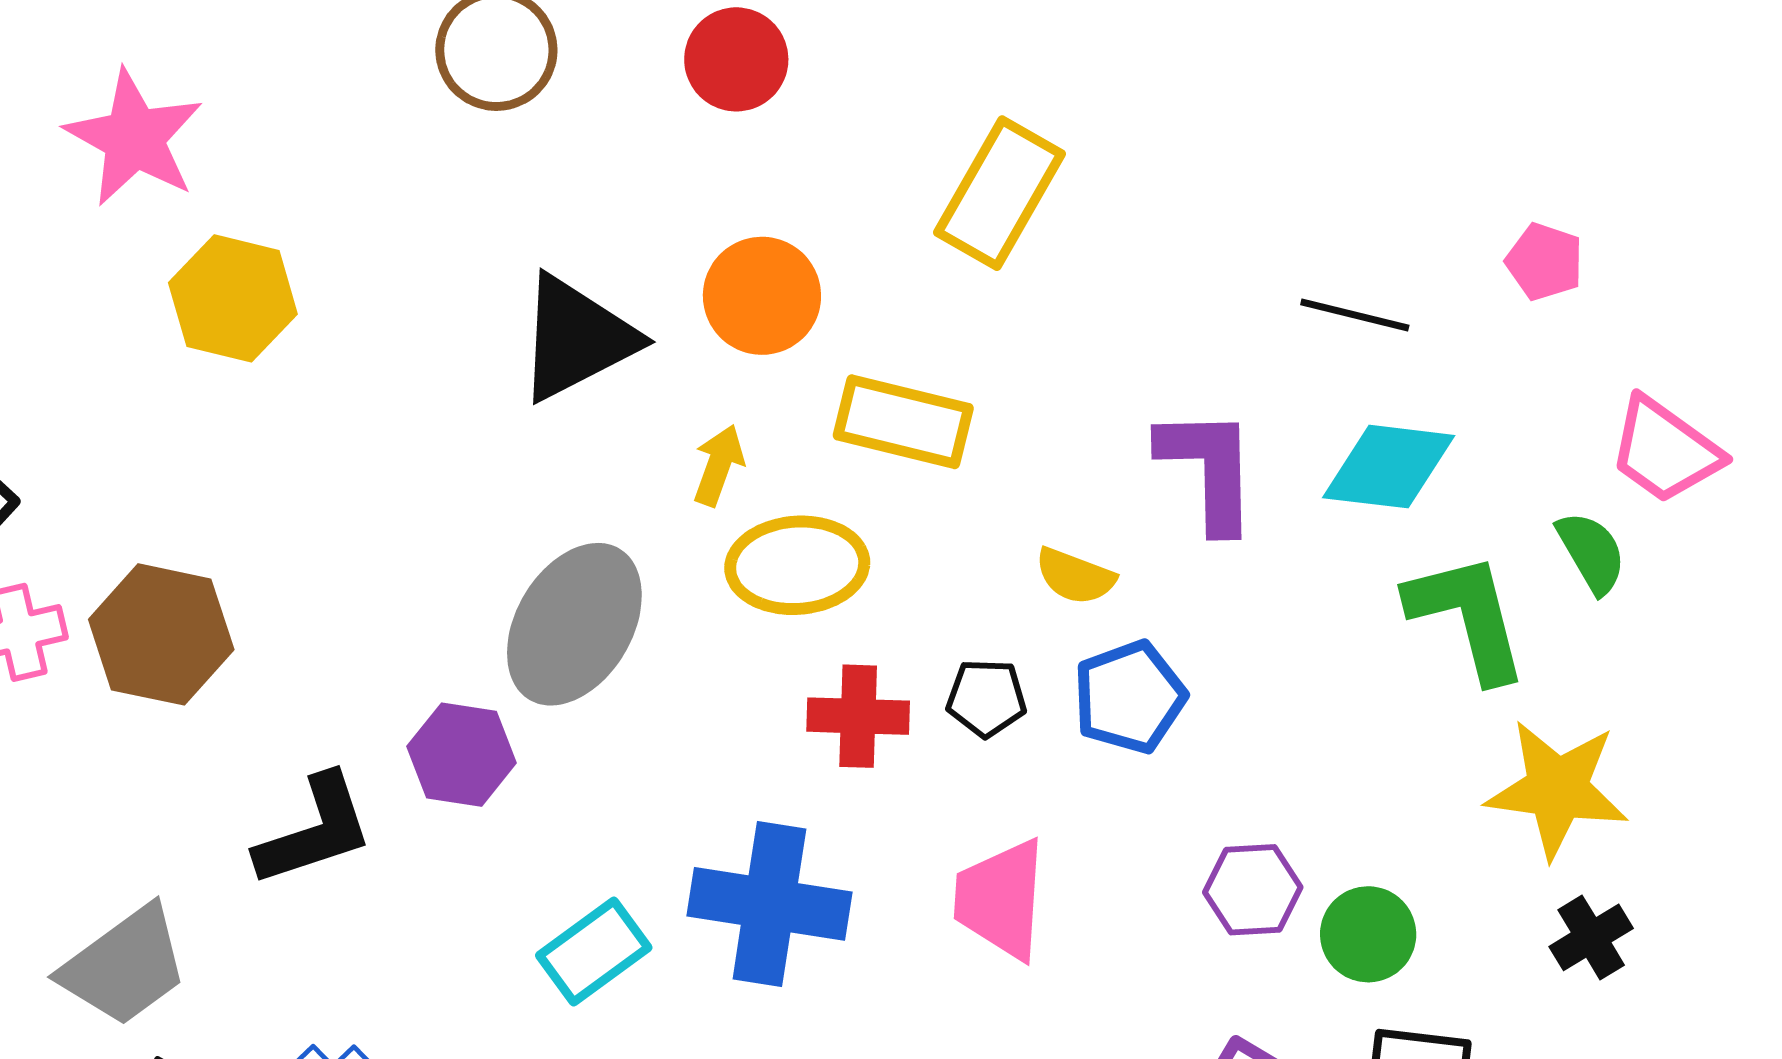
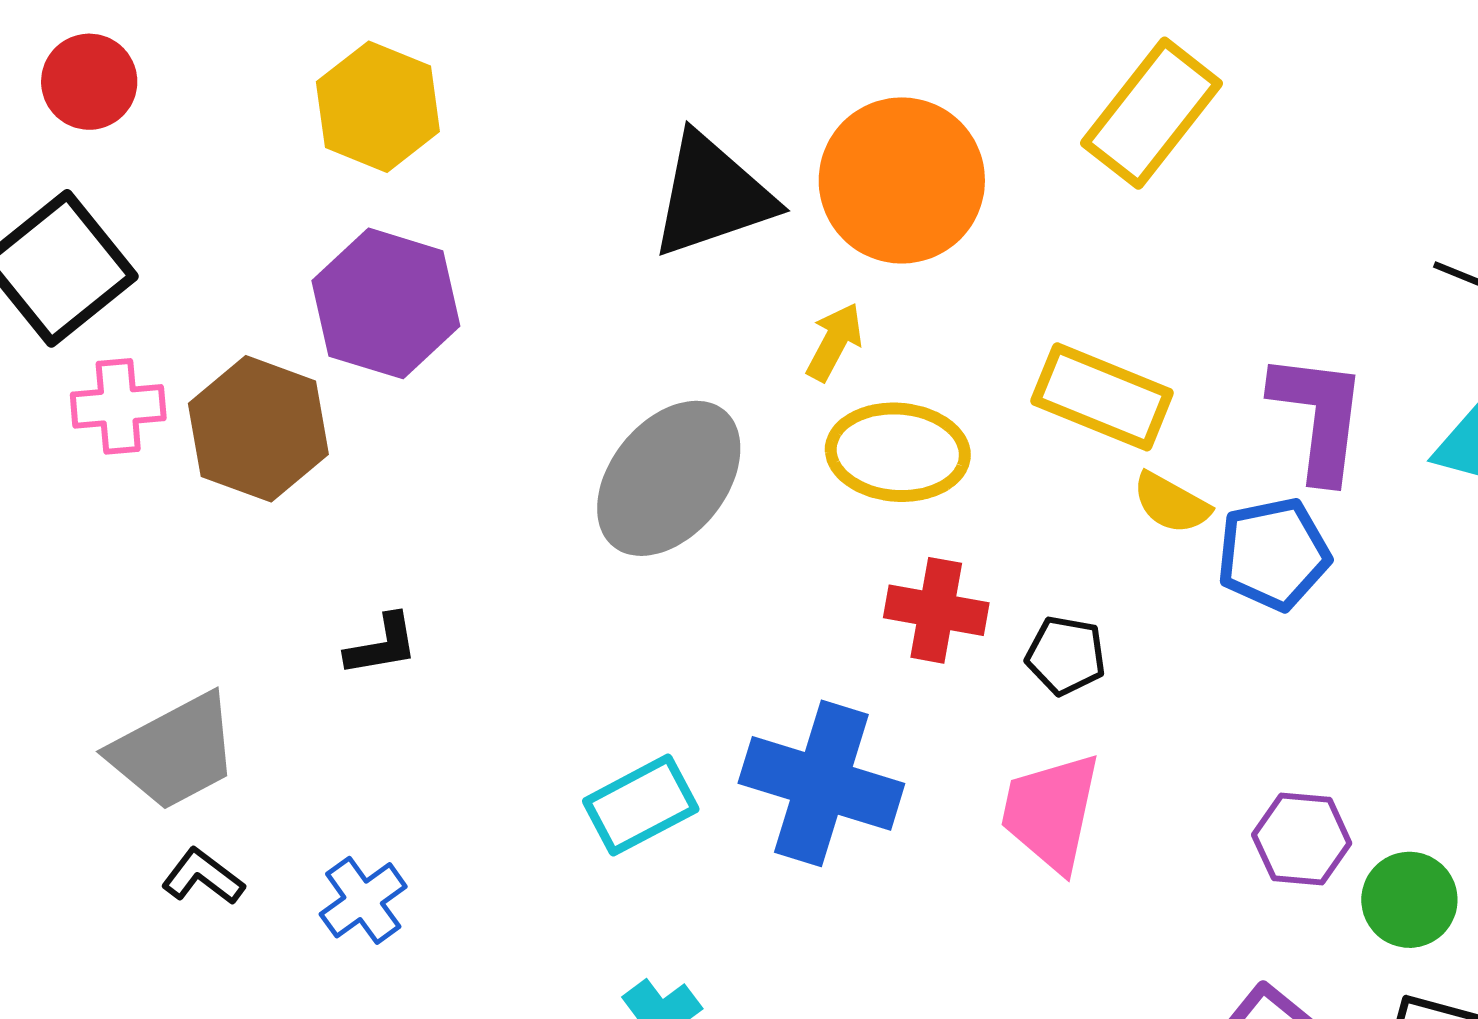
orange circle: (762, 296) -> (902, 180), size x1.4
yellow rectangle: (903, 422) -> (1102, 397), moved
blue pentagon: (1129, 697) -> (1273, 554), moved
black pentagon: (986, 698) -> (1066, 655), moved
purple hexagon: (462, 755) -> (386, 303), moved, size x1.4
black L-shape: (314, 831) -> (382, 645), size x0.6

